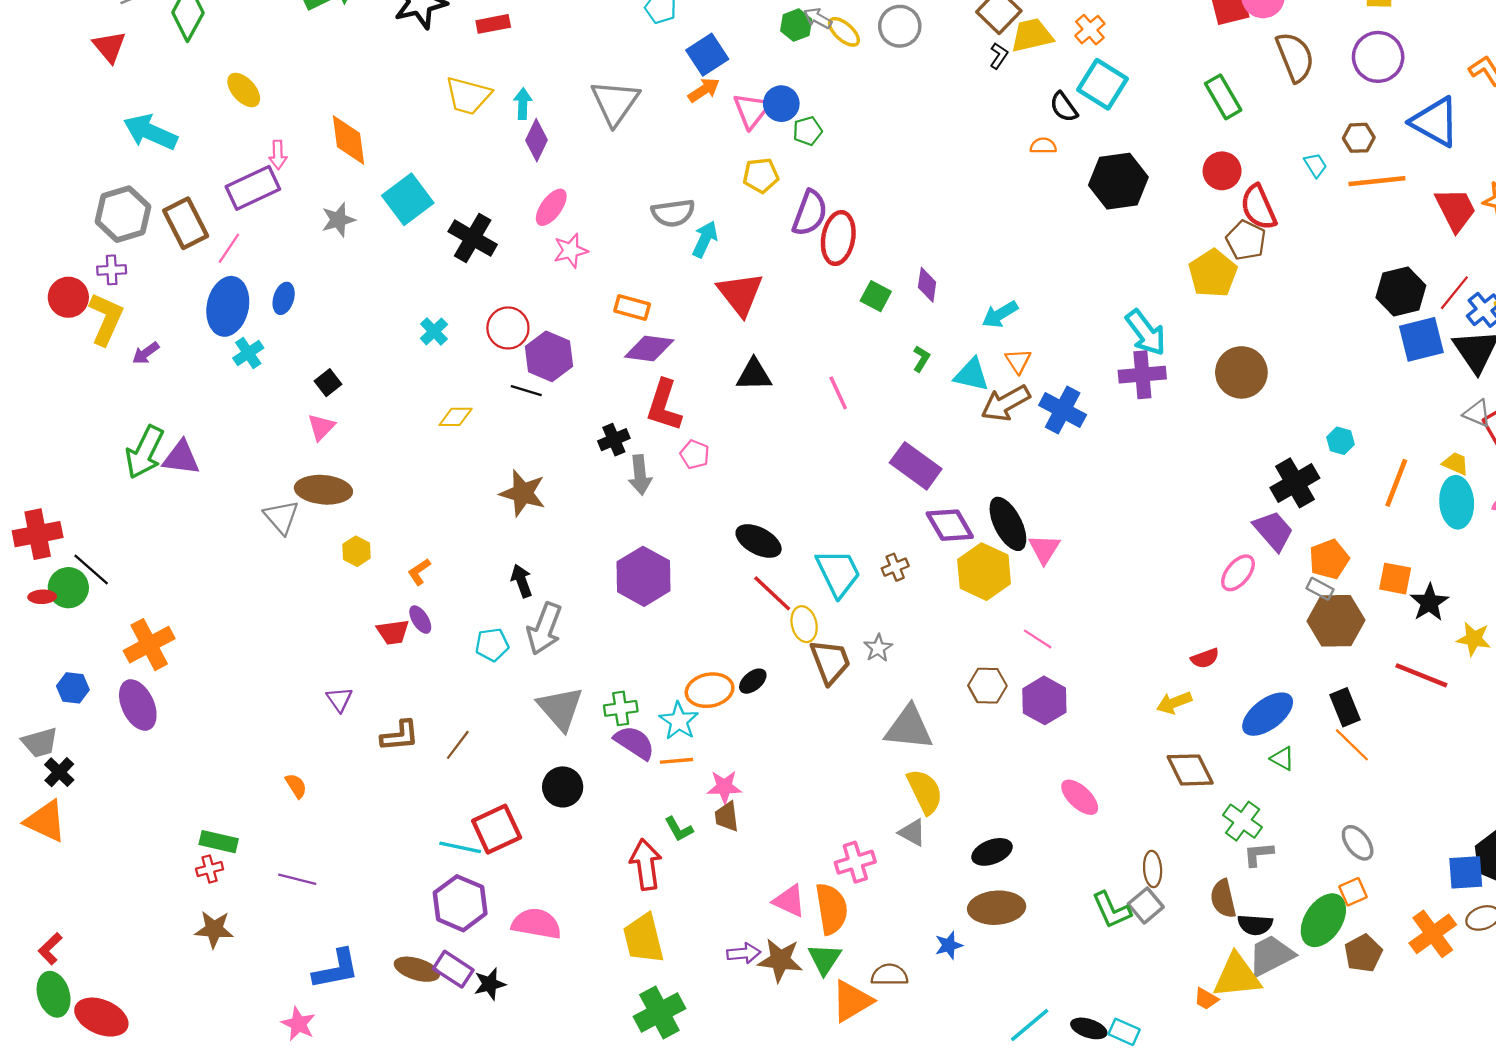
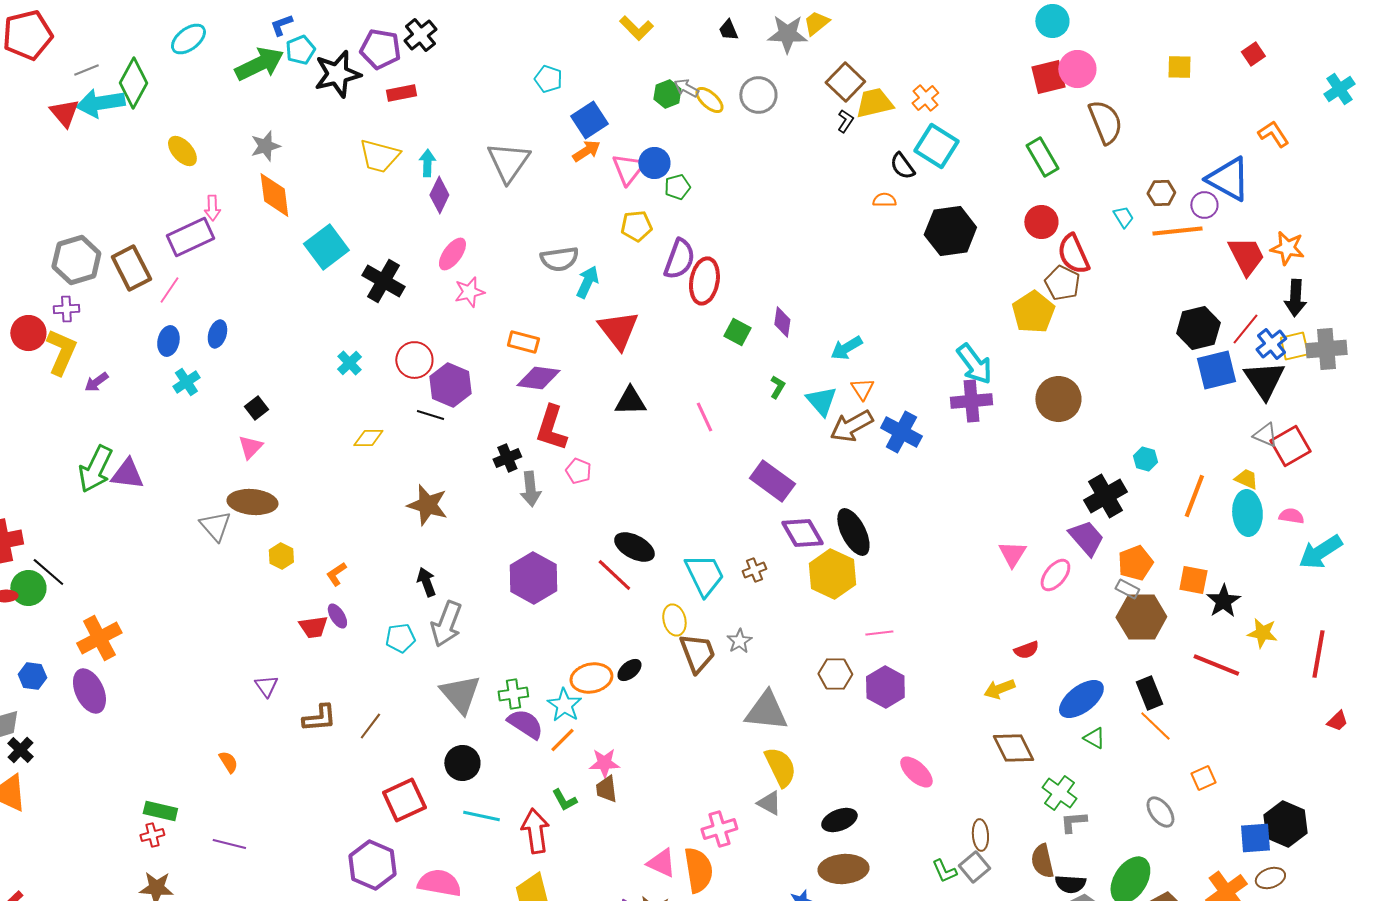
purple circle: (1378, 57) -> (1204, 205), moved, size x0.6
cyan arrow: (150, 132) -> (100, 103), moved, turned -33
gray star: (338, 220) -> (265, 146), moved
blue ellipse: (228, 306) -> (168, 341), size x0.6
cyan triangle: (971, 375) -> (821, 401), turned 36
pink triangle: (1044, 549) -> (1012, 554), moved
red line: (772, 593) -> (614, 575), moved
pink line: (1038, 639) -> (879, 633), turned -40
orange line: (677, 761) -> (562, 740), turned -40
cyan line: (460, 847) -> (481, 816), moved
orange square: (1353, 892) -> (1203, 778), moved
green L-shape: (1112, 910) -> (944, 871), size x0.7

